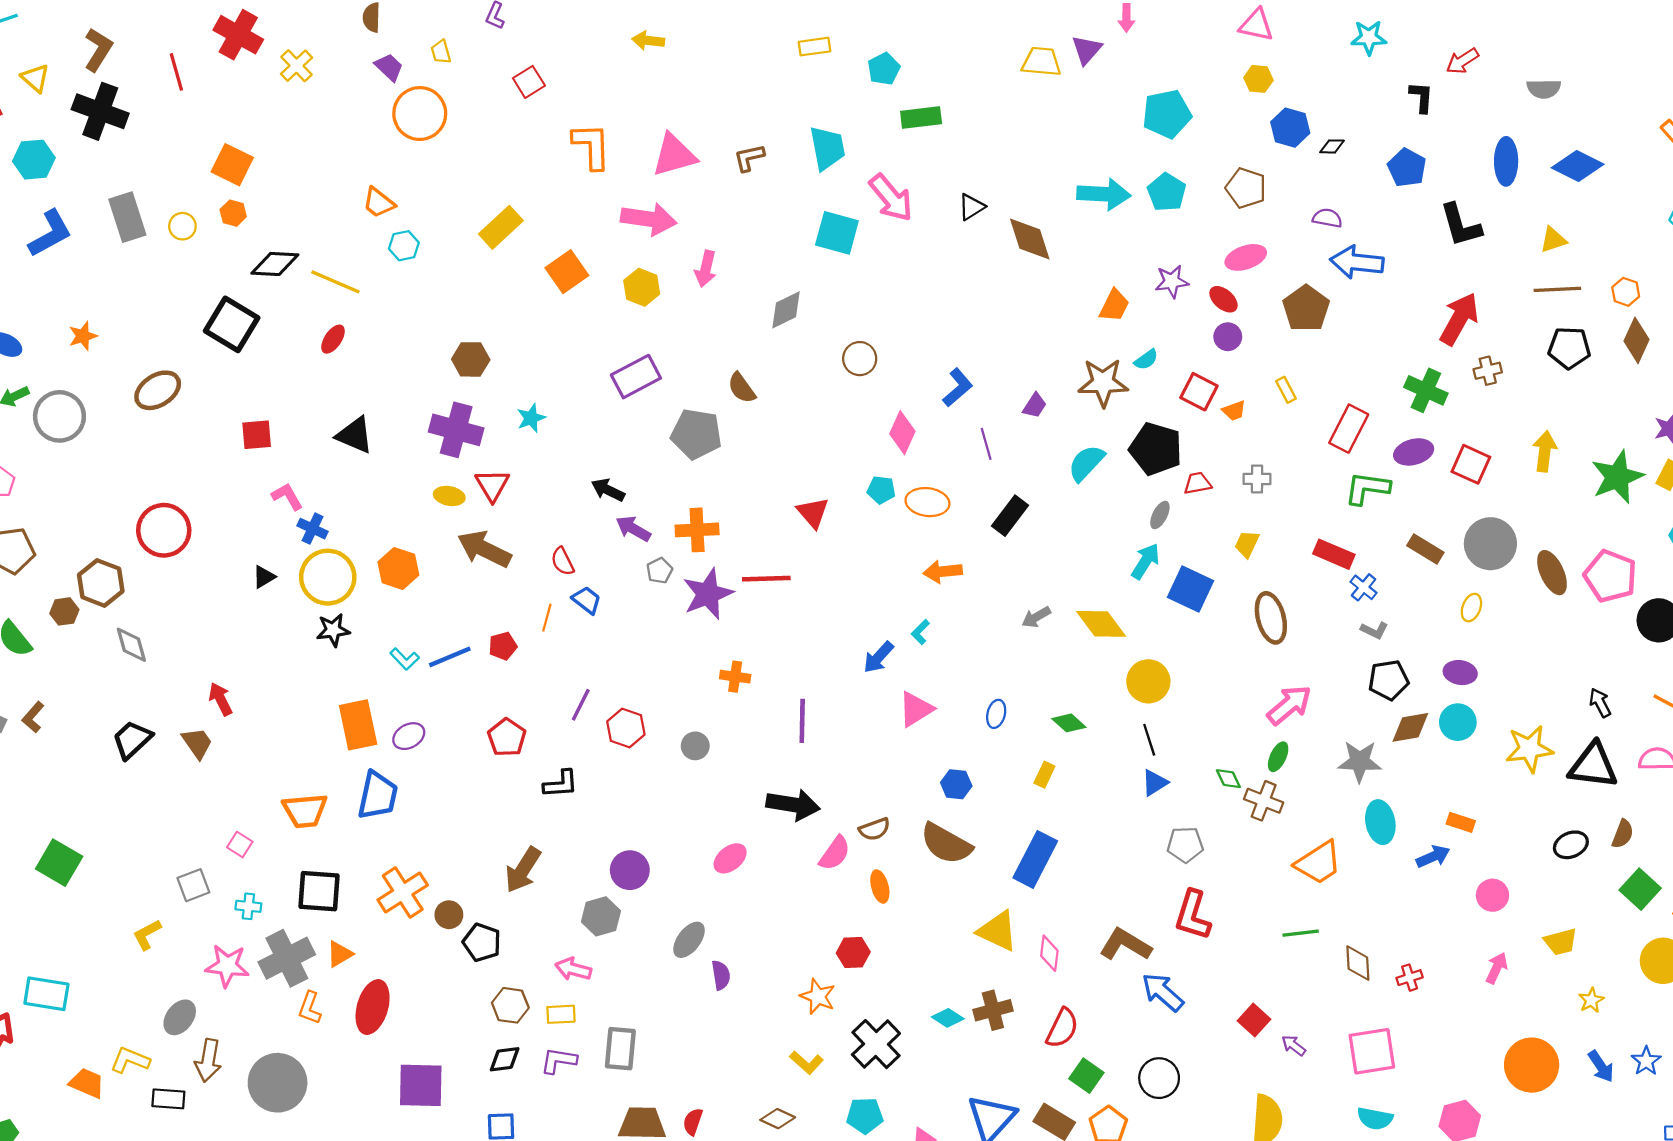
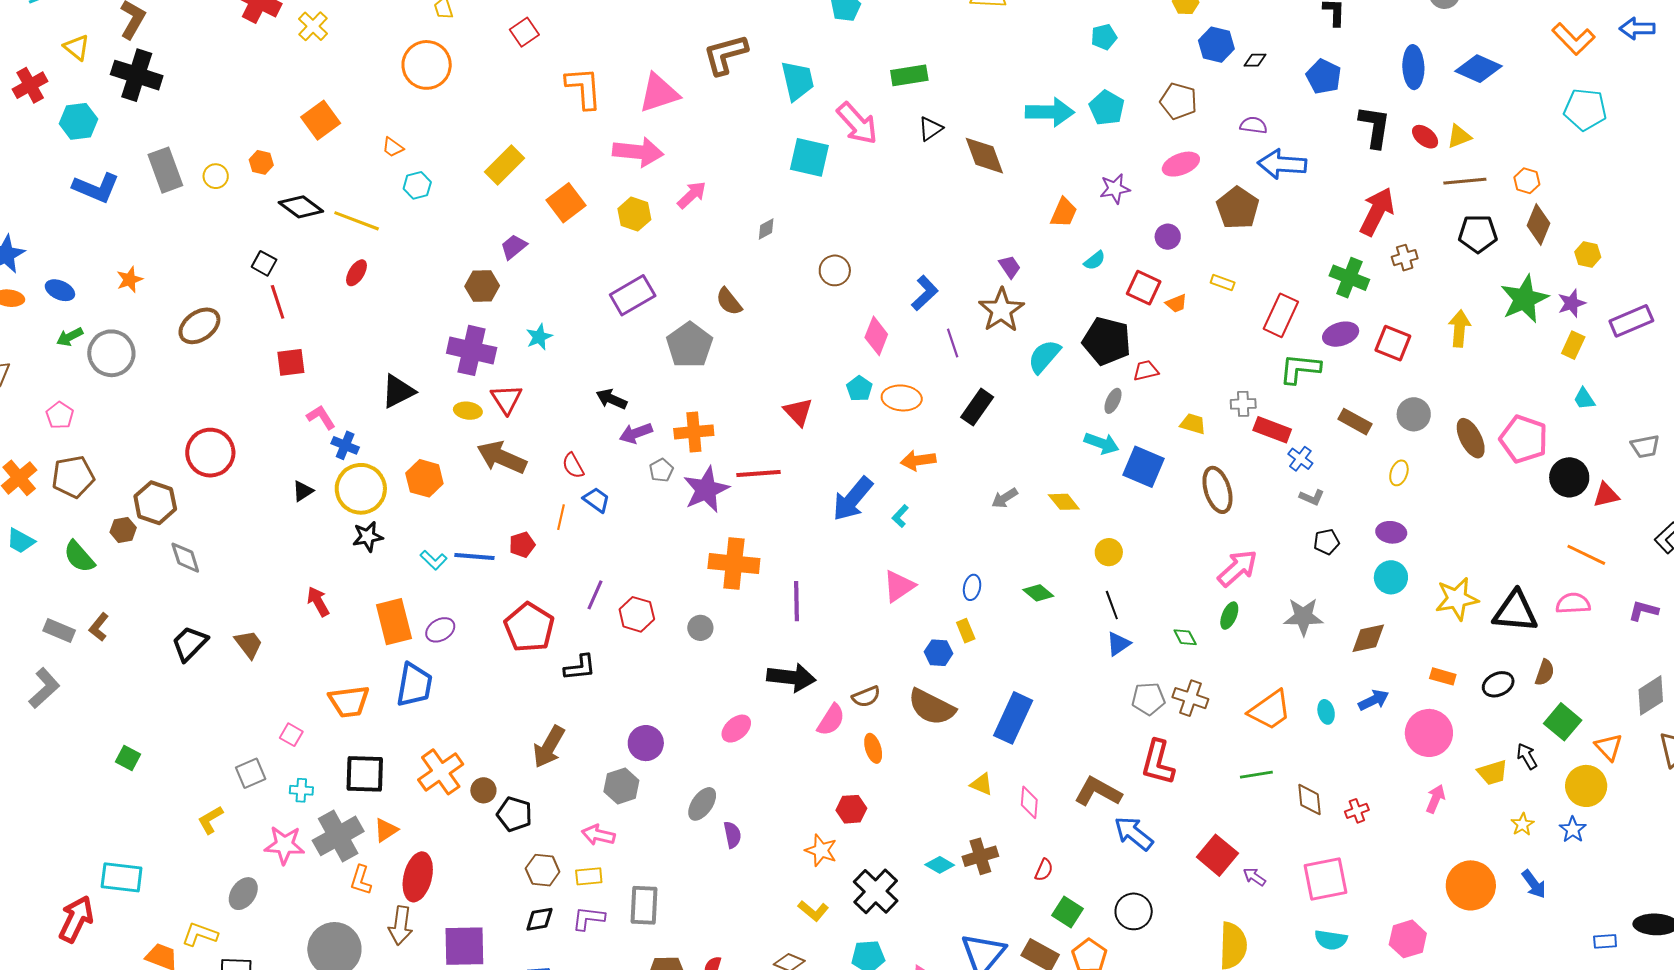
purple trapezoid: (389, 67) -> (514, 247), moved, turned -80
red line: (176, 72) -> (278, 302), moved
cyan pentagon: (1167, 114) -> (1104, 37), size x0.6
green rectangle: (921, 117) -> (909, 75), moved
brown L-shape: (749, 158) -> (725, 54), moved, size x1.6
orange square: (232, 165) -> (321, 120), moved, turned 30
orange trapezoid: (379, 203) -> (393, 147), size x0.7
black L-shape: (1461, 225) -> (1375, 127), turned -153
blue L-shape: (50, 233) -> (96, 188), turned 54
black diamond: (275, 264) -> (301, 207), turned 36
pink arrow: (706, 269) -> (692, 195), turned -144
red ellipse: (1223, 299) -> (1425, 137), moved
gray diamond: (786, 310) -> (766, 229), size x0.6
black square: (232, 324) -> (264, 263), size x0.5
brown star: (1103, 383) -> (1001, 310), moved, turned -30
yellow rectangle: (1286, 390) -> (1223, 283), turned -40
purple trapezoid: (1035, 405) -> (1010, 267), moved, turned -65
gray pentagon: (696, 434) -> (690, 345), turned 30
black triangle: (355, 435) -> (398, 391), moved, turned -48
green star: (1617, 477) -> (1524, 299), moved
gray cross: (1257, 479) -> (1243, 404), moved
cyan pentagon: (881, 490) -> (859, 389), turned 30
purple arrow: (633, 529) -> (636, 433), turned -48
yellow trapezoid: (1247, 544) -> (1193, 424), turned 84
gray circle: (1490, 544) -> (1414, 414), size x0.7
cyan arrow: (1145, 561) -> (1102, 443), turned 80
yellow diamond: (1101, 624) -> (1064, 502), size x0.7
blue line: (450, 657) -> (474, 556), turned 30
blue arrow: (878, 657) -> (853, 499), moved, size x1.5
orange cross: (735, 677) -> (734, 564), size x1.8
black pentagon: (1389, 680) -> (1327, 542), size x0.7
yellow circle: (1148, 681) -> (1109, 552), size x0.7
red arrow: (220, 699) -> (318, 602), moved
black arrow: (1600, 703) -> (1527, 756), moved
brown diamond: (1410, 727) -> (1368, 638), moved
red pentagon: (507, 738) -> (529, 627), size x1.4
yellow rectangle: (1044, 775) -> (966, 631), moved, turned -45
brown cross: (1264, 801) -> (1190, 698), moved
cyan ellipse: (1380, 822) -> (1326, 712), moved, size x0.6
orange rectangle: (1461, 822) -> (1443, 676), moved
green square: (59, 863) -> (128, 758), size x0.6
pink circle: (1492, 895) -> (1429, 733), size x1.6
yellow triangle: (998, 931) -> (982, 784), size x0.6
red square: (1254, 1020) -> (1217, 855), size x1.4
red semicircle: (1062, 1028) -> (1044, 870), size x0.6
brown arrow: (208, 1060) -> (401, 926), moved
blue star: (1646, 1061) -> (1573, 830), moved

